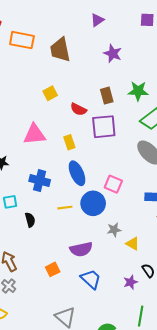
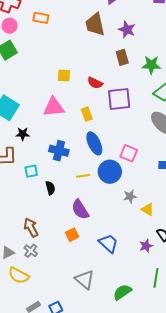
orange rectangle: (22, 40) -> (41, 18), size x0.7
brown trapezoid: (60, 50) -> (95, 24), moved
yellow square: (50, 93) -> (64, 76), moved, turned 32
brown rectangle: (107, 96) -> (122, 57), moved
purple semicircle: (81, 249) -> (80, 210), moved, turned 70

